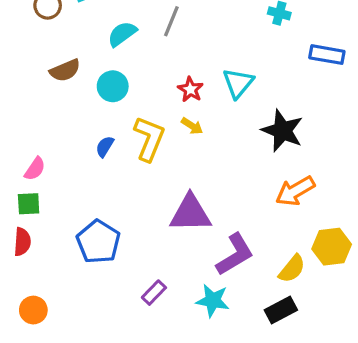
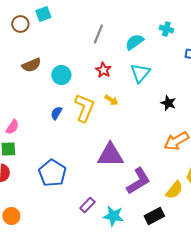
cyan semicircle: (122, 34) -> (134, 42), moved
red star: (190, 89) -> (103, 70), moved
black star: (282, 131) -> (168, 103), size x0.6
cyan star: (213, 300) -> (113, 216), moved
black rectangle: (281, 310) -> (154, 216), moved

